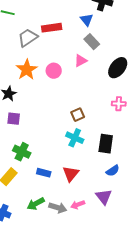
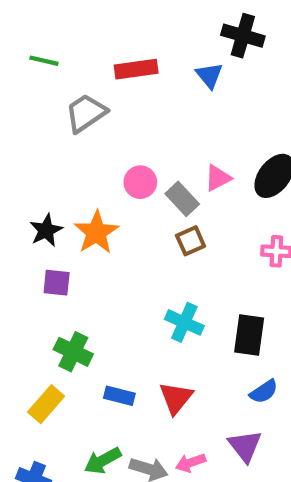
red rectangle: (52, 28) -> (136, 69), moved
gray rectangle: (92, 42) -> (182, 199), moved
pink triangle: (81, 61) -> (218, 178), moved
orange star: (27, 70) -> (96, 232), moved
brown square: (78, 115) -> (191, 241), moved

